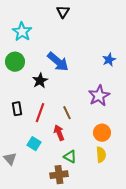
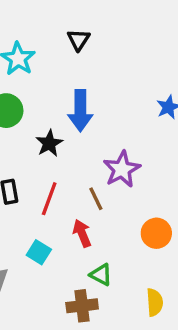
black triangle: (63, 12) -> (79, 40), moved
blue arrow: (58, 62) -> (80, 111), turned 50
purple star: (99, 96) -> (122, 169), moved
yellow semicircle: (101, 155) -> (155, 302), moved

